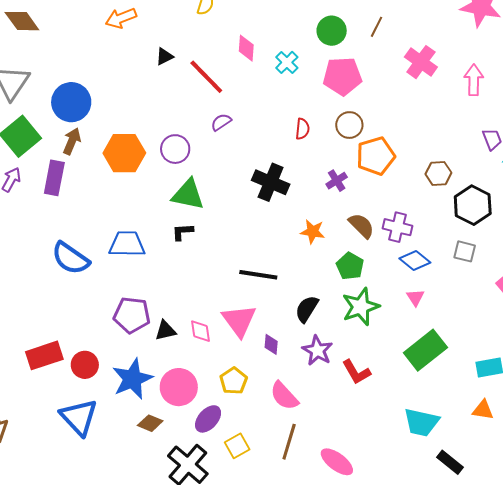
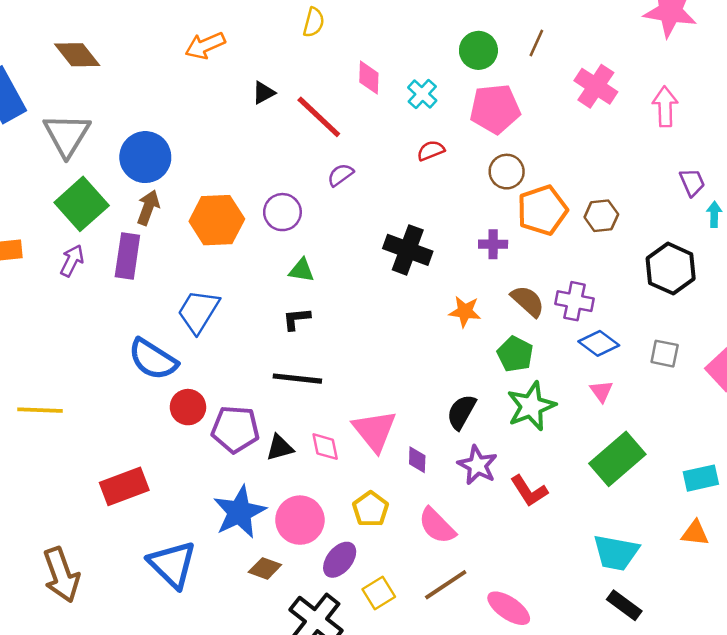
red semicircle: (302, 129) -> (431, 150), moved, turned -115
brown hexagon: (438, 173) -> (601, 216), moved
purple cross: (337, 181) -> (493, 244), turned 35
green triangle: (188, 195) -> (302, 270), size x0.6
blue trapezoid: (127, 244) -> (198, 311), moved, turned -57
gray square: (465, 251) -> (665, 354), moved
black line: (258, 275) -> (297, 379), moved
red circle: (85, 365) -> (188, 407), moved
brown line: (289, 442) -> (446, 585), turned 42
black rectangle: (450, 462) -> (624, 605), moved

